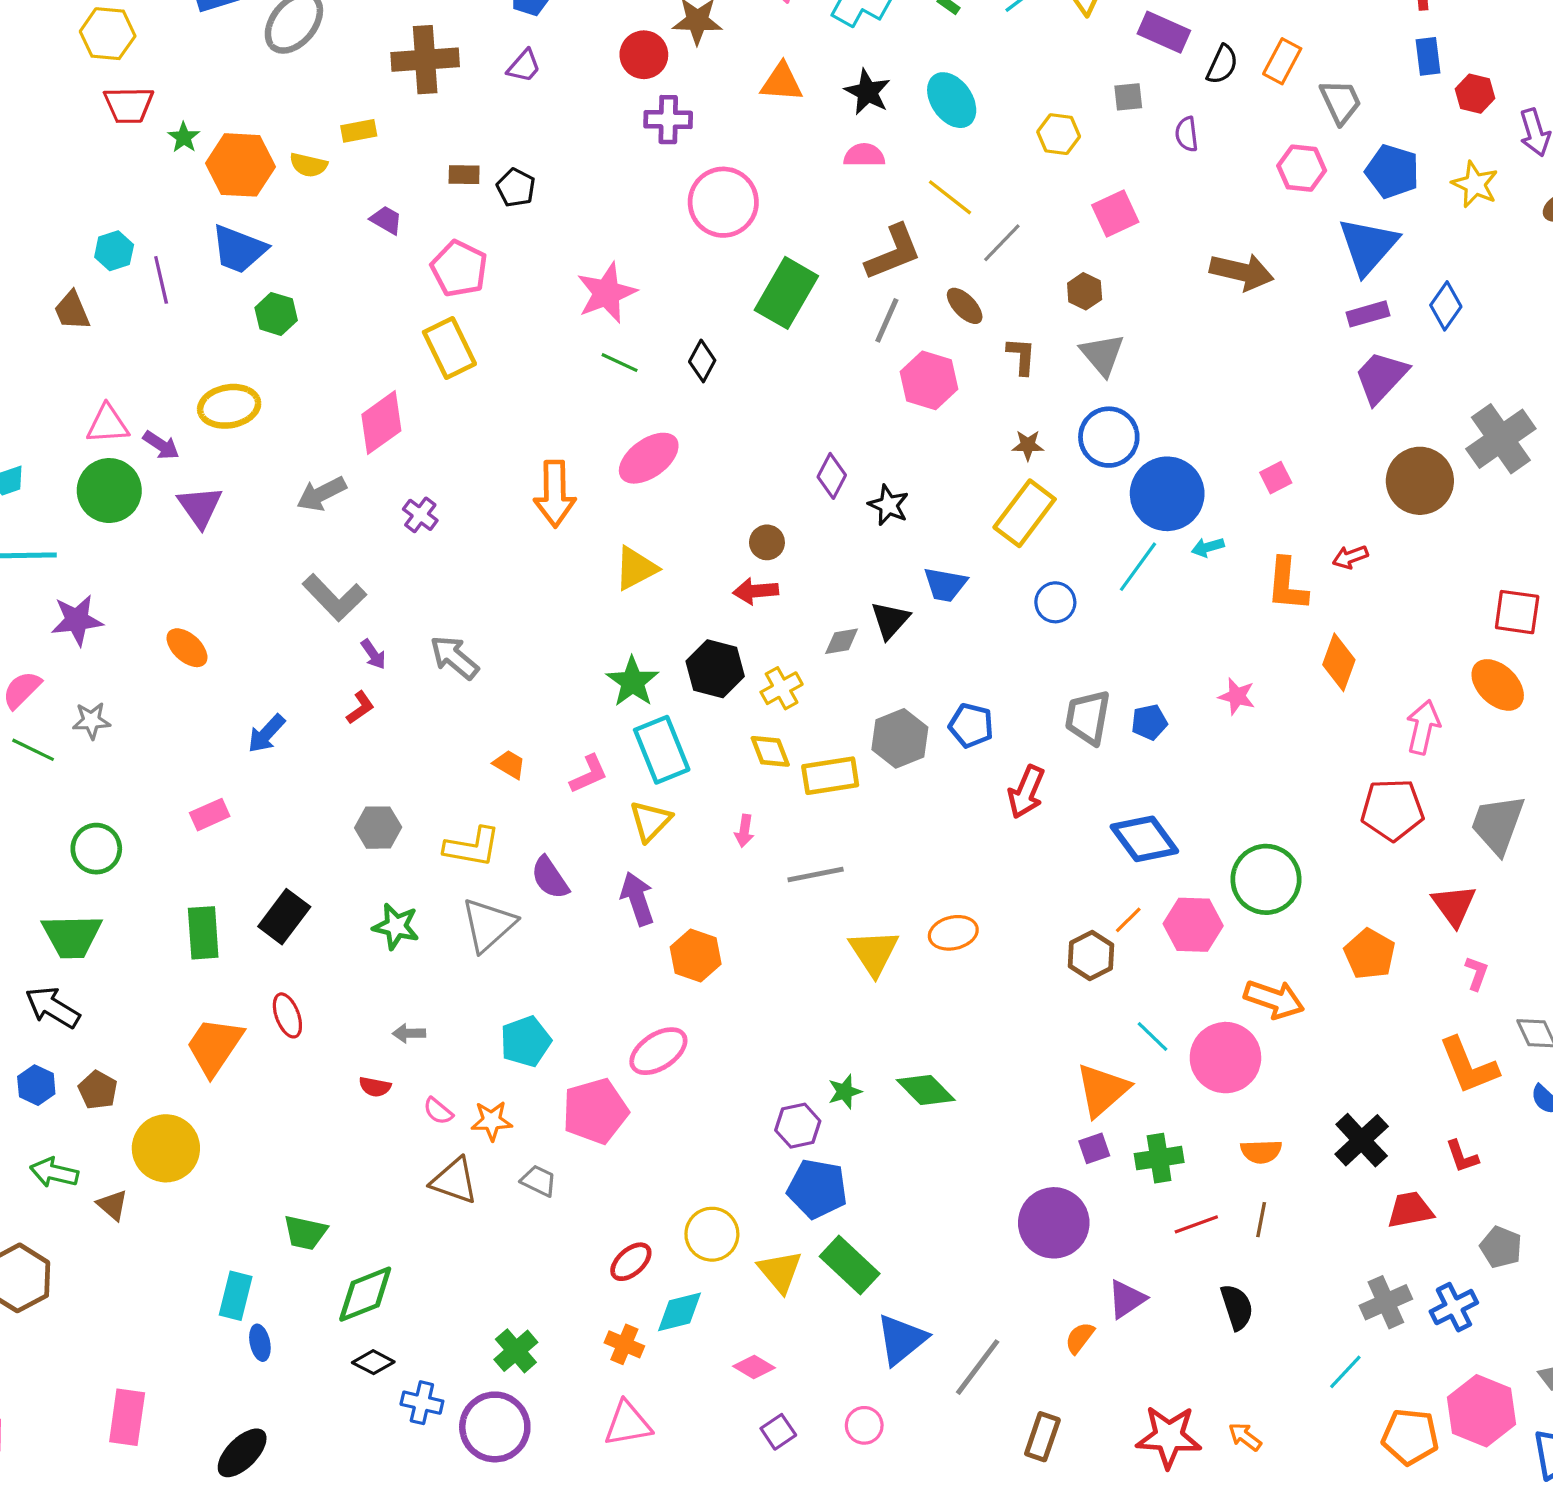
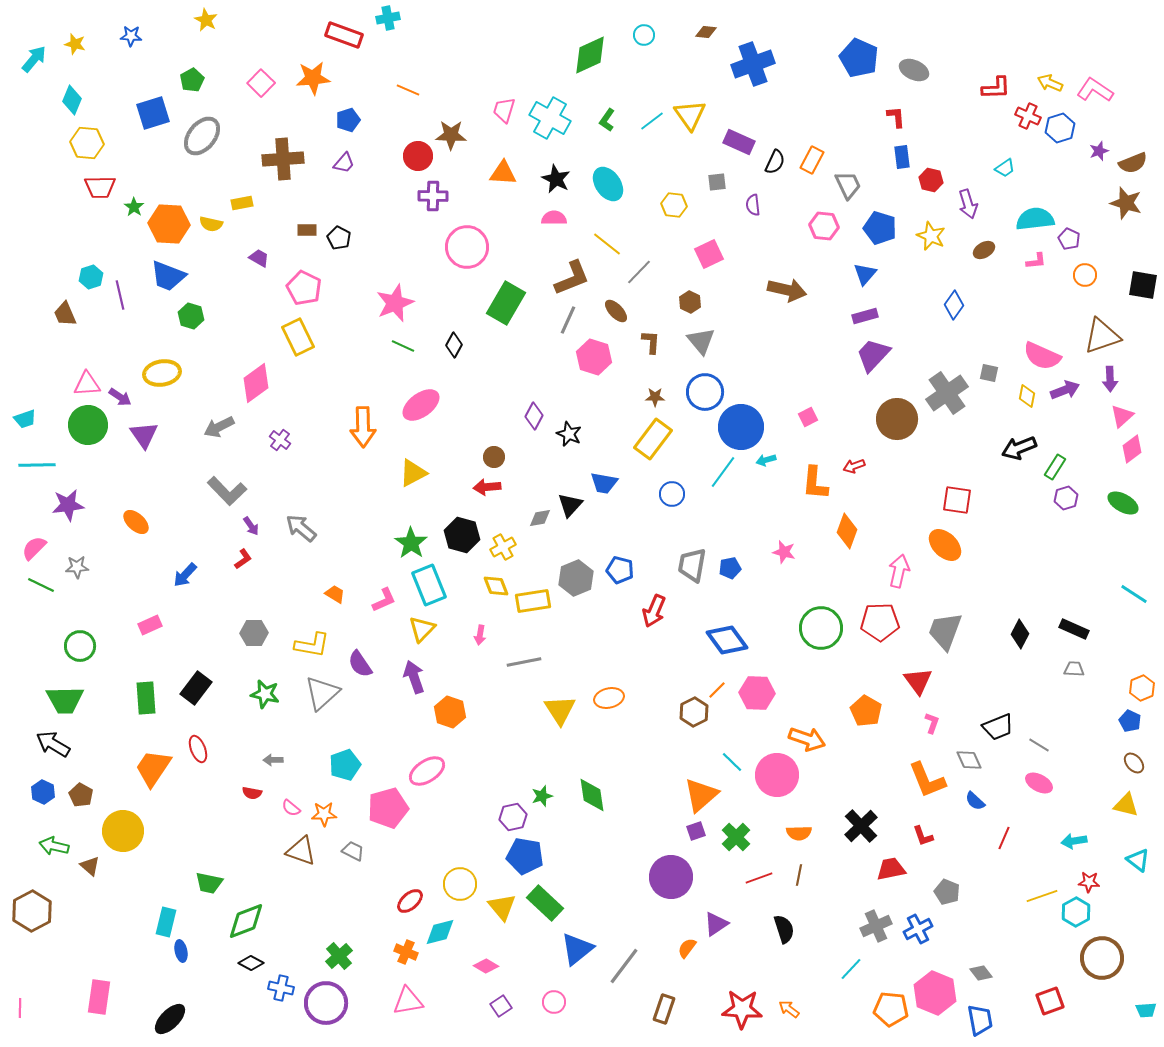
blue triangle: (1368, 246) -> (865, 274), size x0.6
blue diamond: (1446, 306) -> (954, 305), moved
green circle: (1266, 879) -> (821, 628), moved
green diamond: (926, 1090) -> (592, 795), turned 36
green cross: (1159, 1158) -> (736, 837), turned -36

